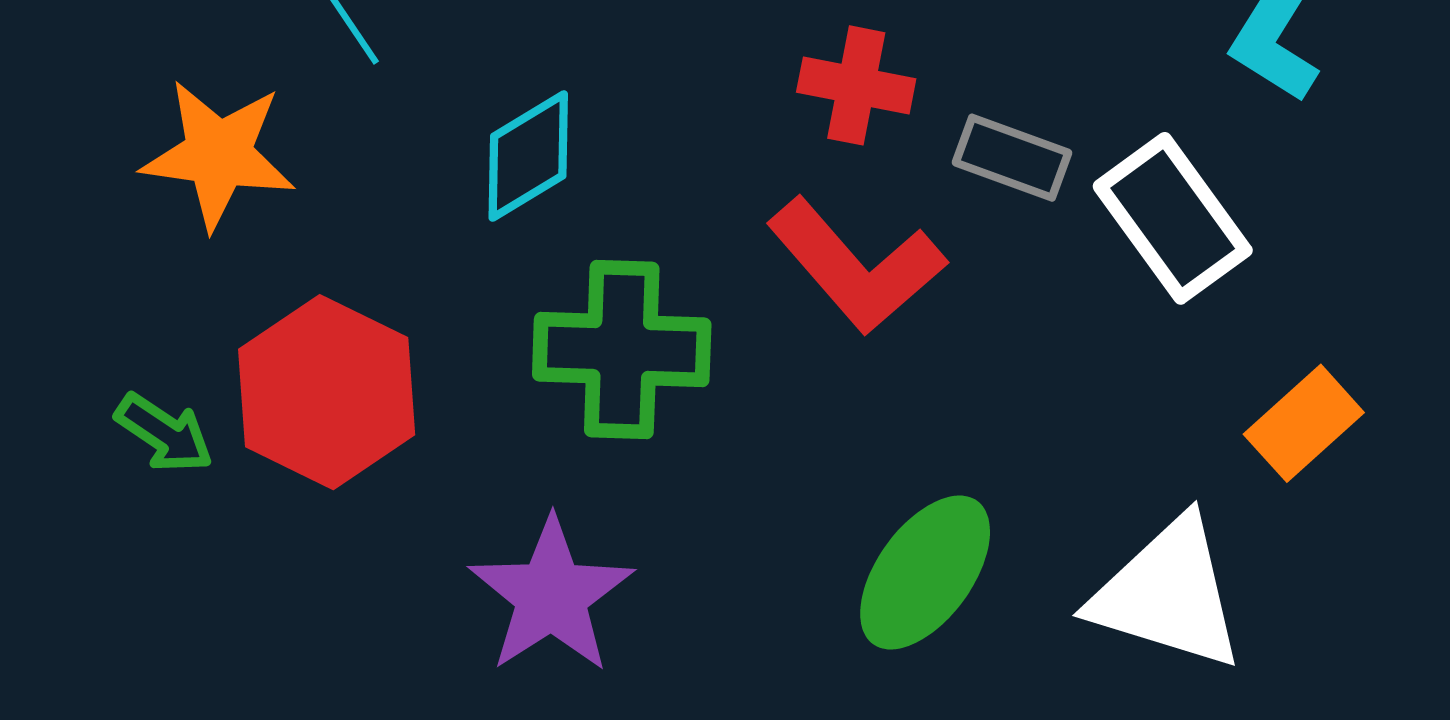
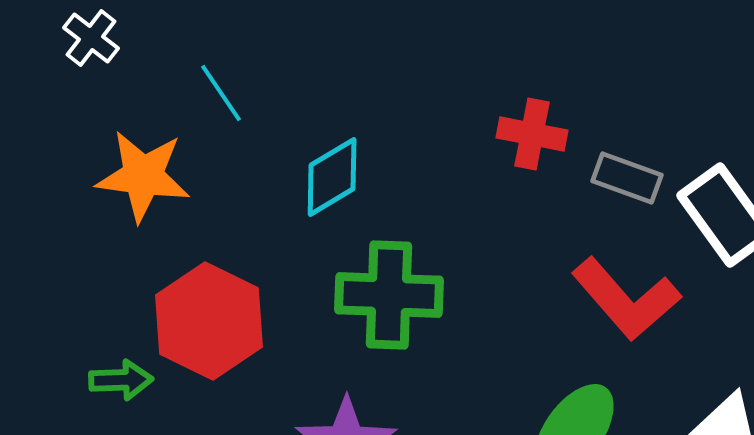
red L-shape: (856, 266) -> (626, 299), moved
green arrow: (164, 433) -> (121, 380), moved, turned -36

